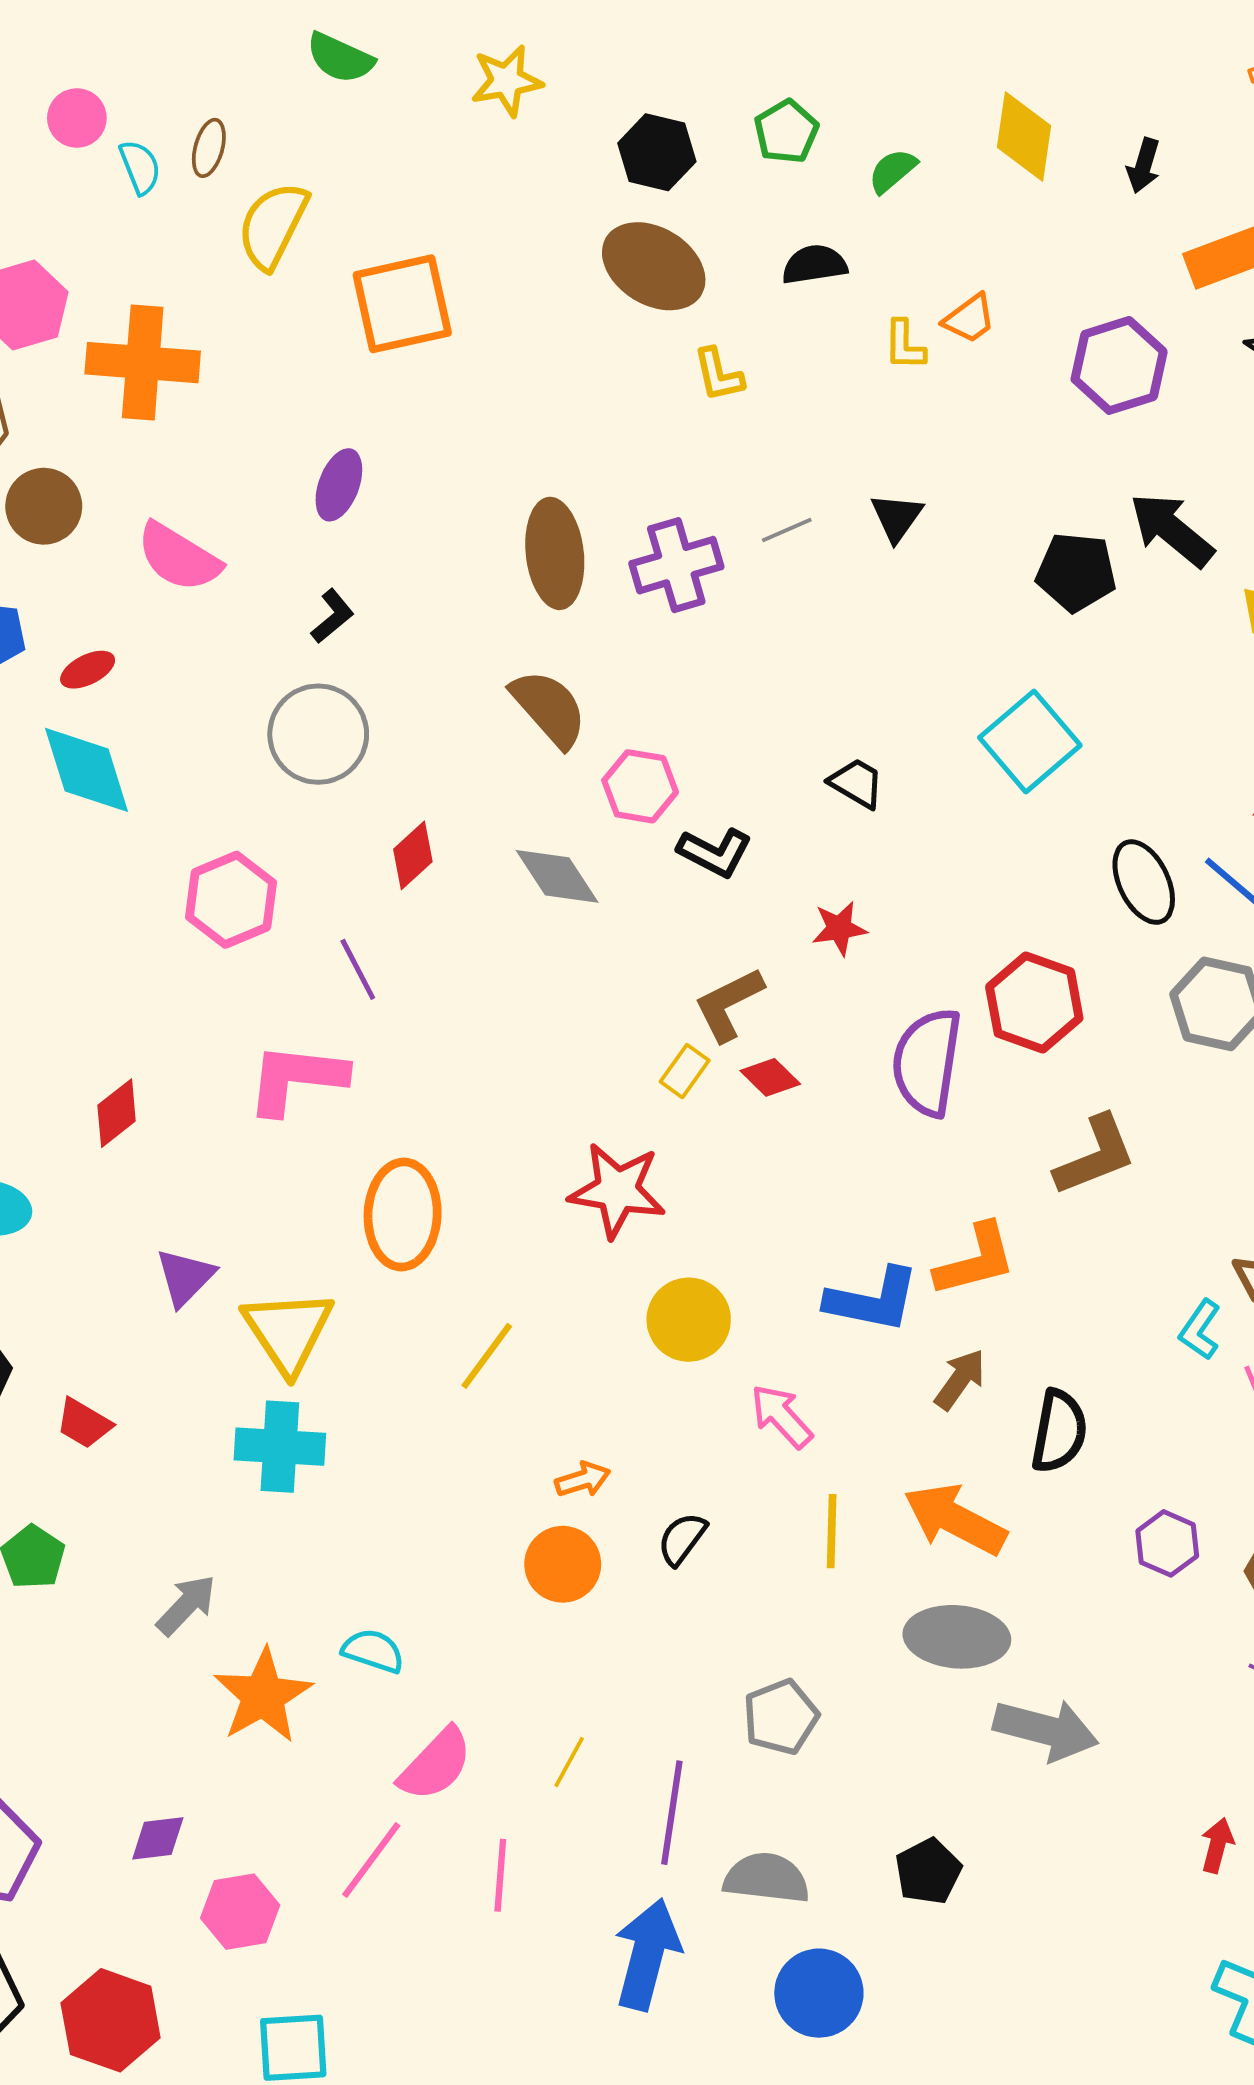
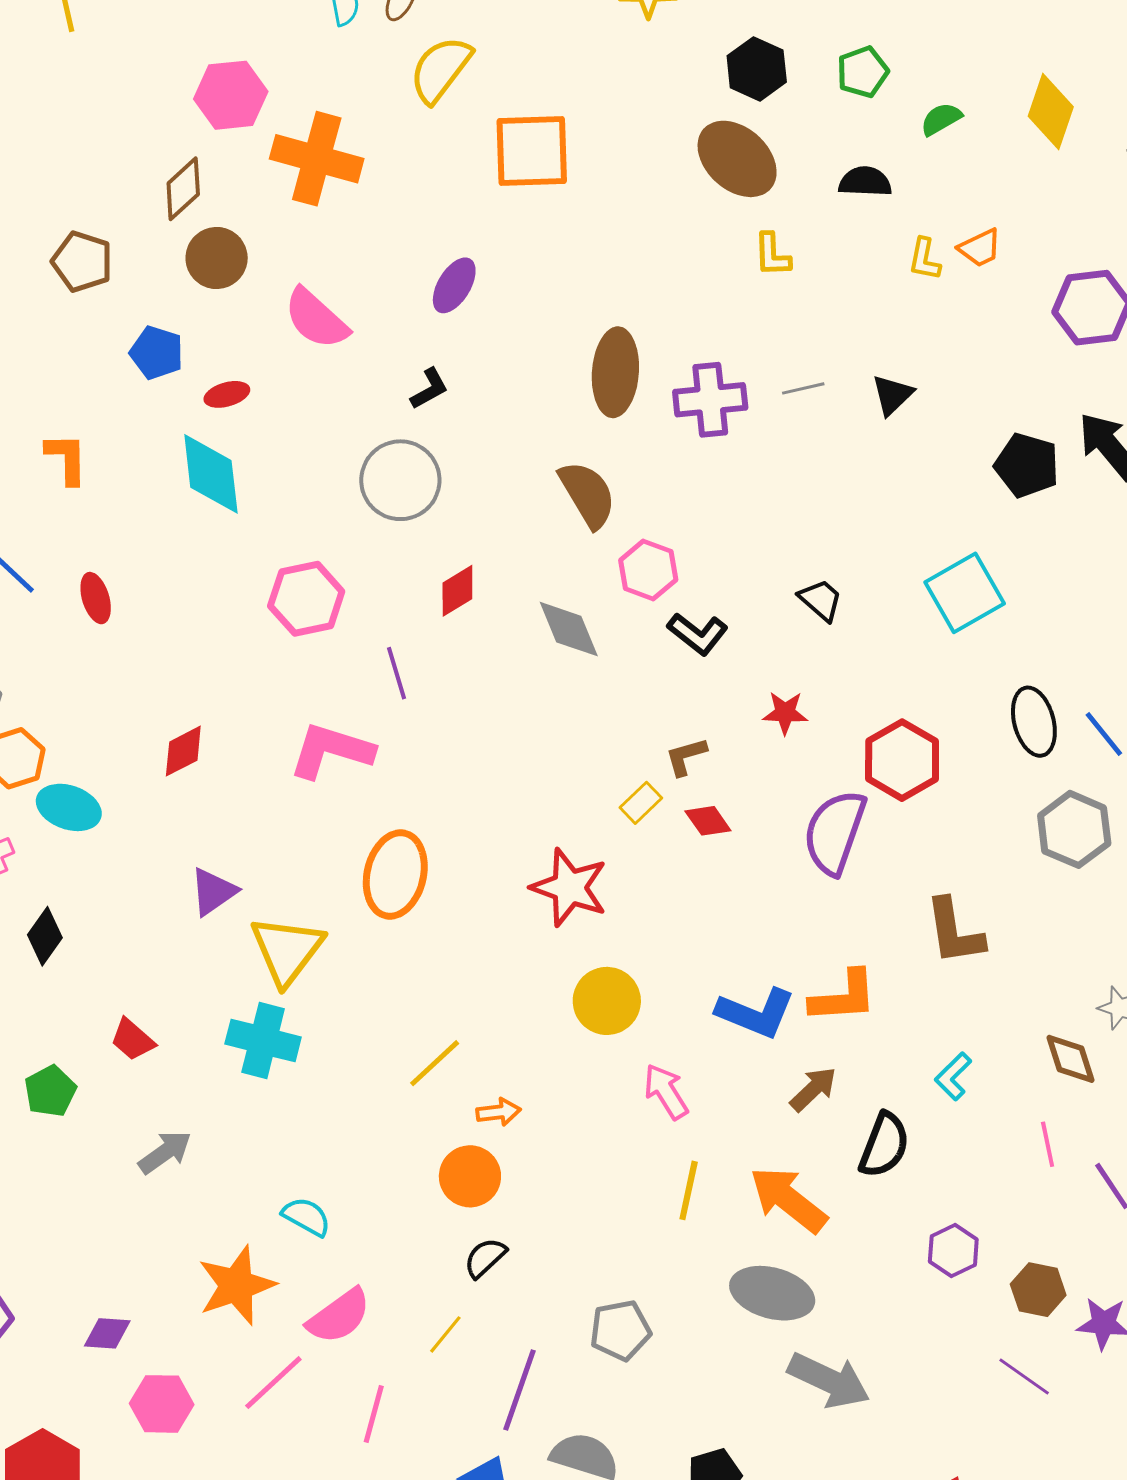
red hexagon: (1034, 1002) -> (902, 760), moved
brown L-shape: (729, 1004) -> (686, 756), size x0.7
brown L-shape: (1095, 1156) -> (954, 932), turned 92
cyan L-shape: (1200, 1330) -> (953, 1076), moved
yellow line: (487, 1356) -> (435, 1063), moved
red trapezoid: (84, 1423) -> (132, 1040), moved
black semicircle: (682, 1539) -> (485, 1258), moved
orange star: (263, 1696) -> (237, 1285), moved

